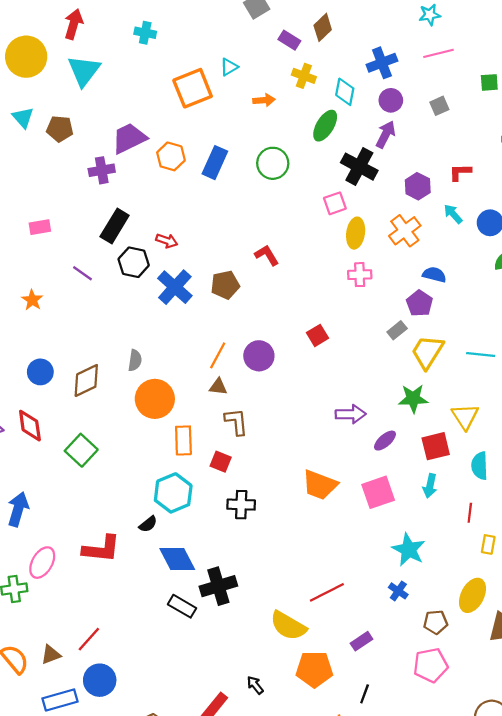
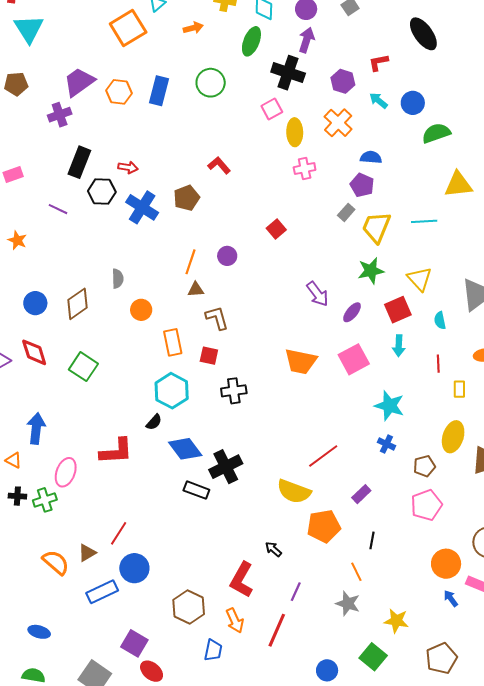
purple circle: (259, 356) -> (227, 256), size x0.7
orange circle: (155, 399) -> (141, 310), size x0.6
purple arrow: (351, 414) -> (317, 294), turned 64
cyan semicircle: (480, 466) -> (440, 320), size x0.7

